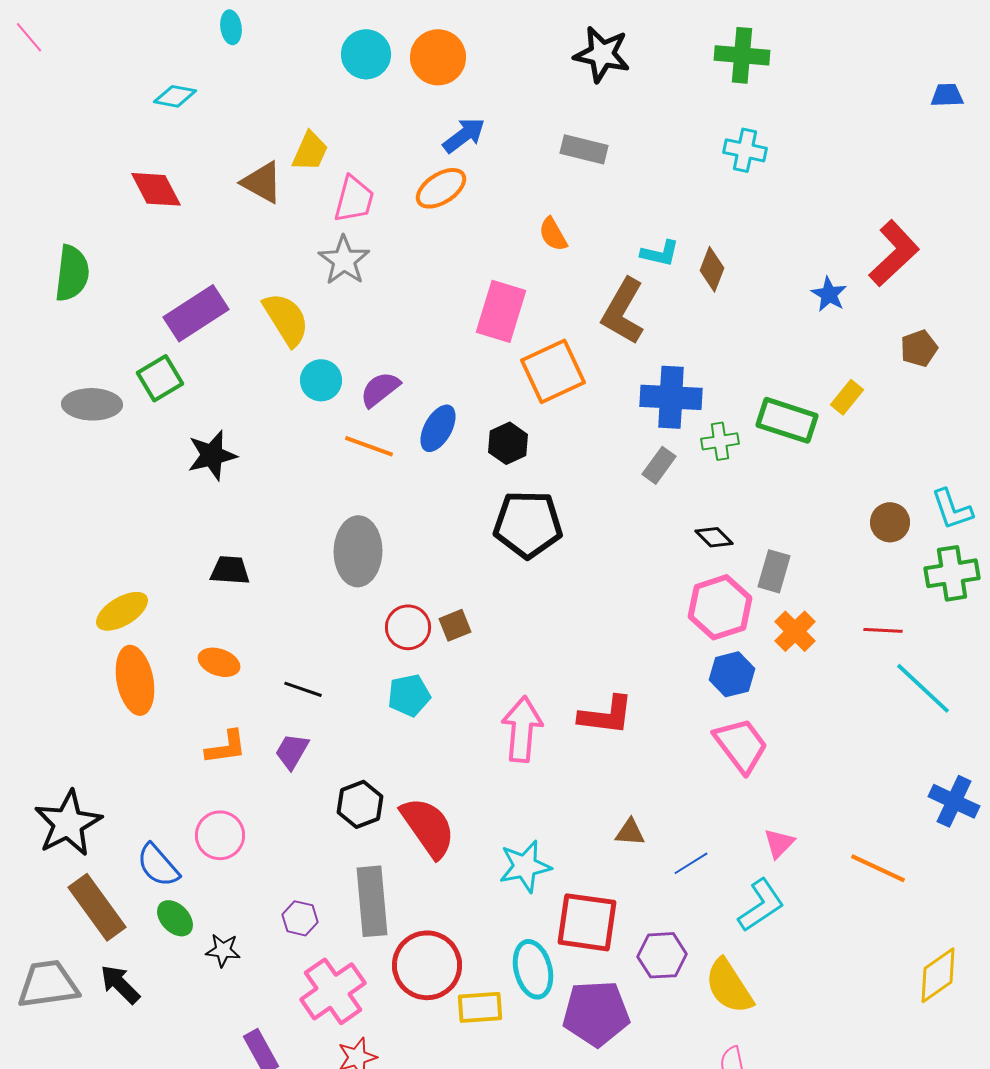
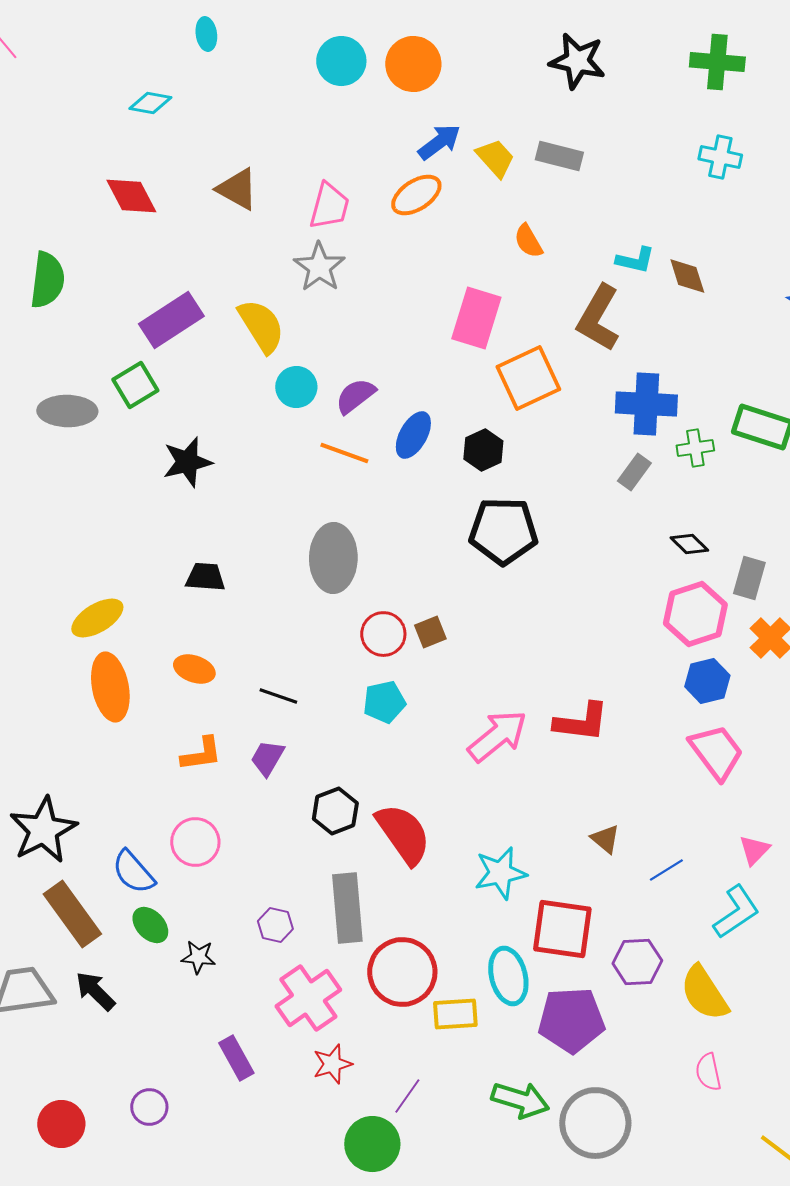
yellow trapezoid: (310, 151) -> (495, 158), moved, turned -66
brown diamond: (712, 269) -> (687, 276), turned -39
pink arrow: (522, 729) -> (497, 736), turned 46
brown triangle: (630, 832) -> (605, 839), turned 36

